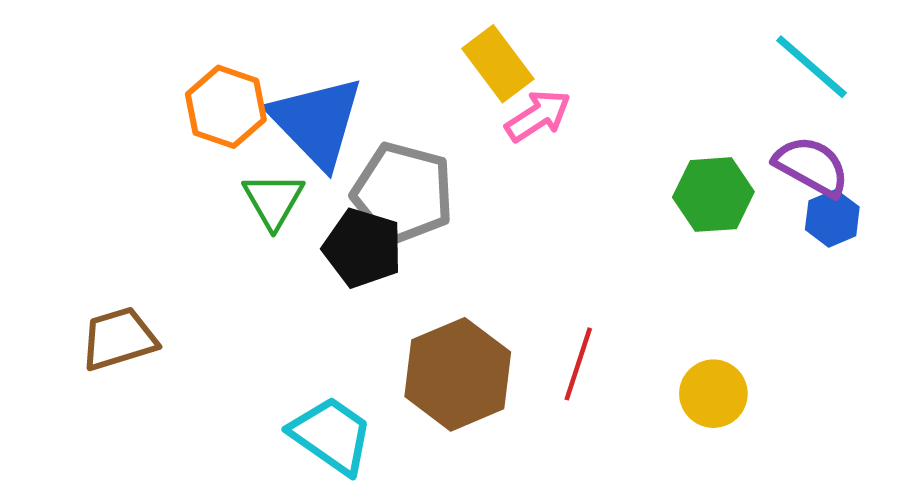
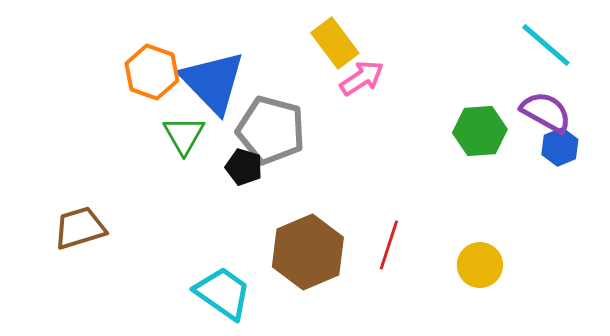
black pentagon: (363, 248) -> (244, 167), size x0.7

